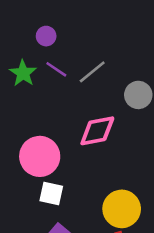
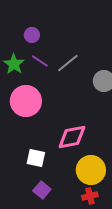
pink diamond: (97, 131) -> (72, 137), moved
pink circle: (40, 156) -> (26, 101), moved

